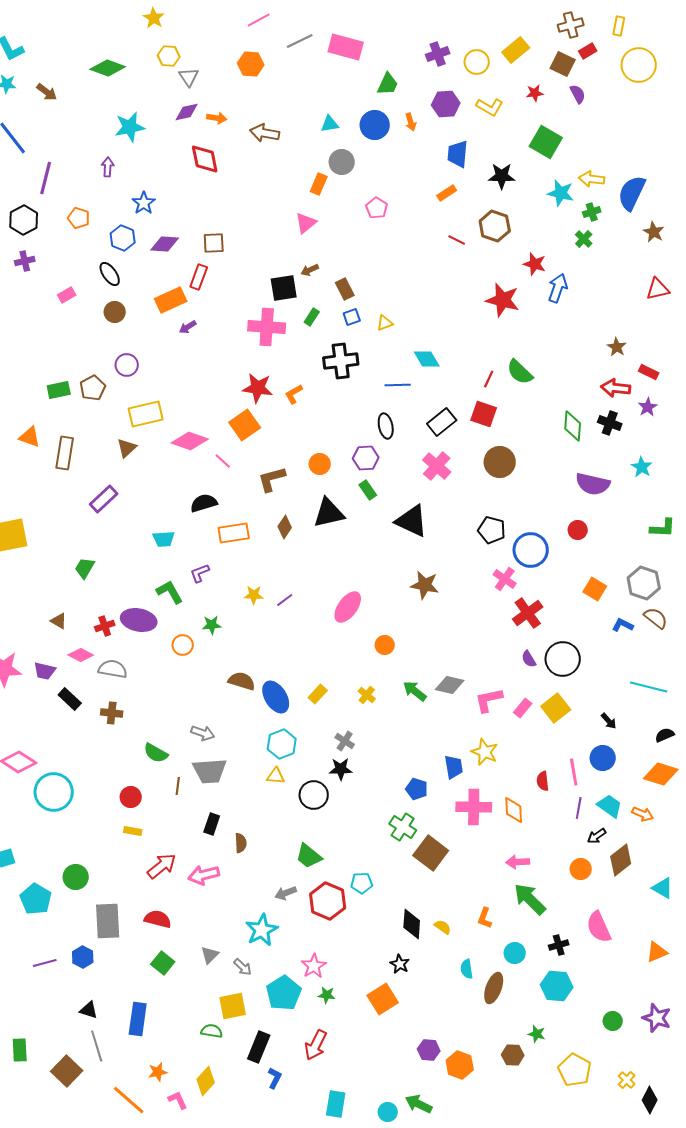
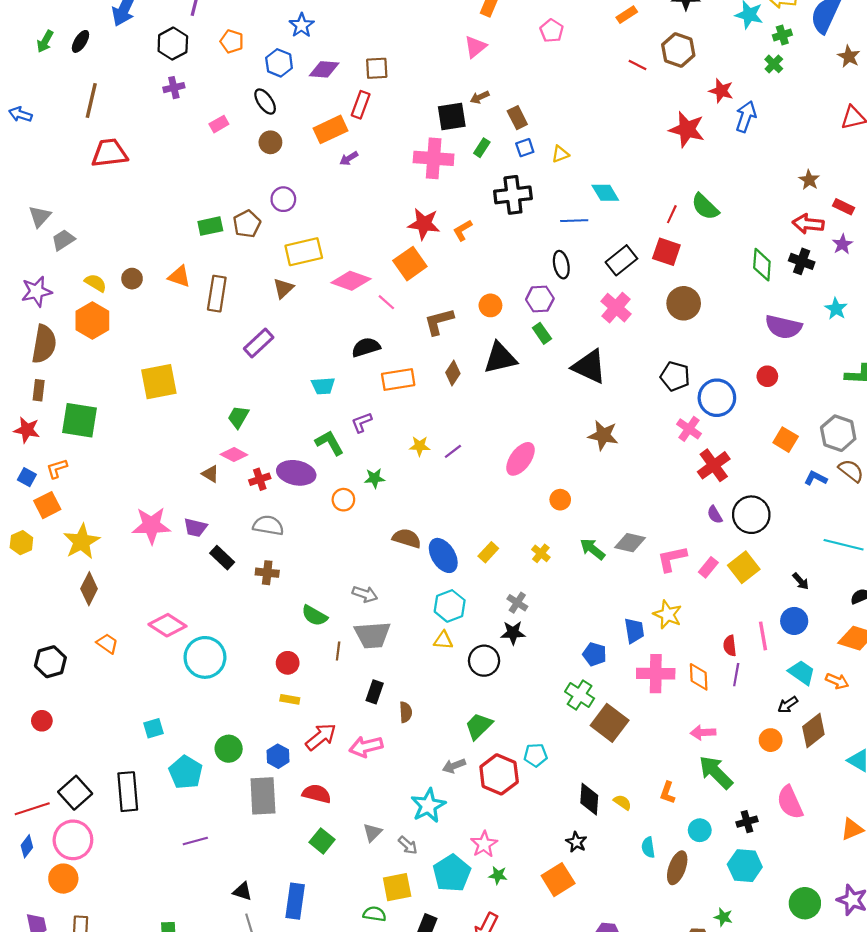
pink diamond: (81, 655) -> (234, 455), moved
purple line: (579, 808) -> (736, 675), moved
green trapezoid: (309, 856) -> (479, 726), turned 96
blue hexagon: (83, 957) -> (278, 756), moved
green circle: (613, 1021) -> (805, 903), size x1.5

